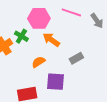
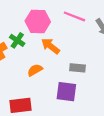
gray rectangle: (76, 58) -> (77, 68), turned 32
purple square: (56, 82) -> (66, 92), moved

